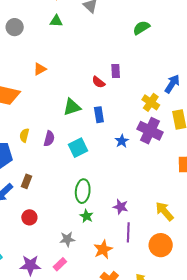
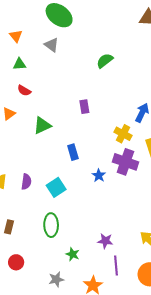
red semicircle: (98, 82) -> (24, 90), moved
green triangle: (72, 107) -> (42, 125), moved
green ellipse: (83, 191) -> (51, 225), moved

